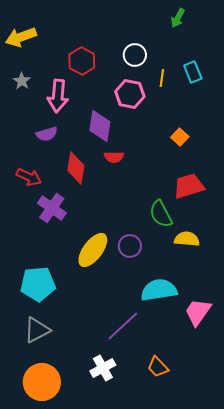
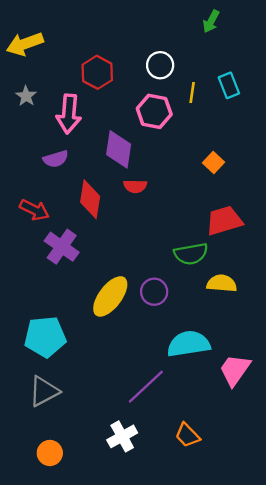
green semicircle: (161, 214) -> (191, 254), turned -72
orange circle: (42, 382) -> (50, 453), size x0.6

